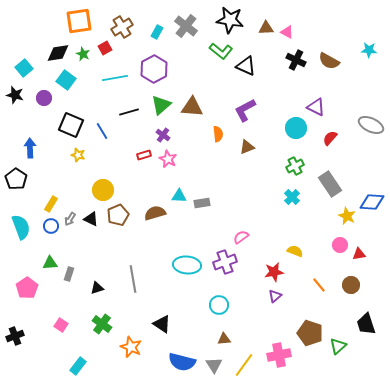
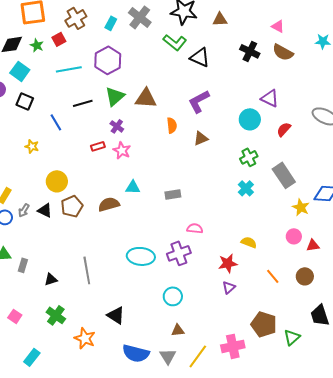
pink triangle: (287, 32) -> (278, 26), moved
black square: (71, 125) -> (25, 101), moved, size x0.7
gray rectangle: (202, 203) -> (173, 194), moved
pink semicircle: (241, 237) -> (195, 228), turned 42

